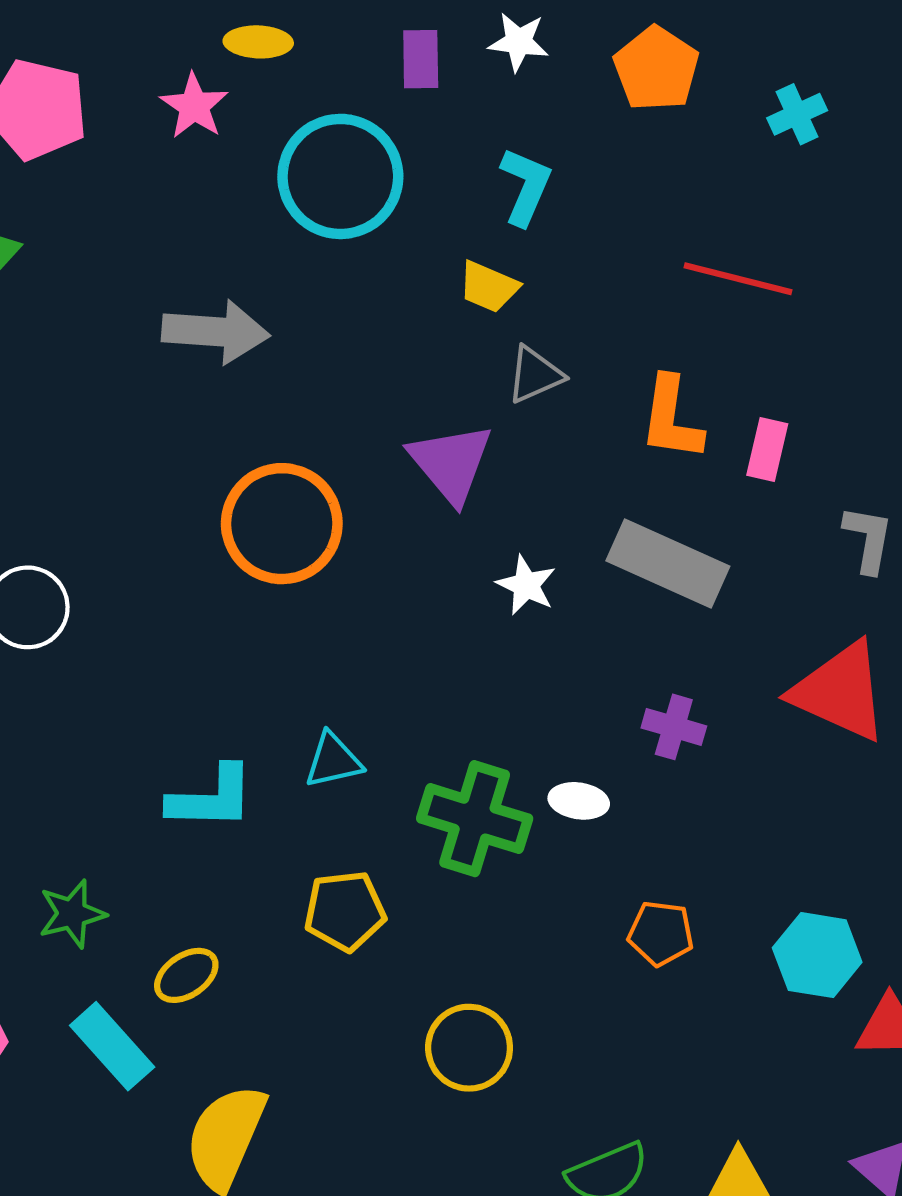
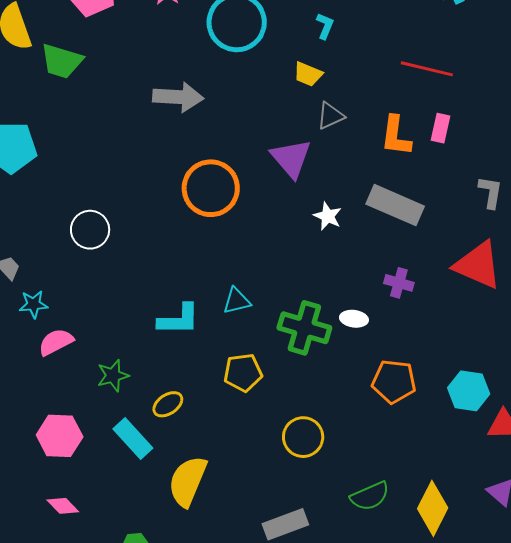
cyan L-shape: (526, 186) -> (325, 26), size x0.7
pink rectangle: (767, 449) -> (440, 128), moved
orange pentagon: (661, 933) -> (394, 381), size x1.4

